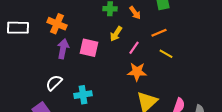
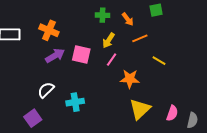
orange line: (159, 33) -> (140, 38), moved
pink line: (134, 48) -> (112, 60), moved
purple arrow: (63, 49) -> (55, 56), turned 48

